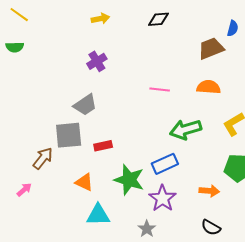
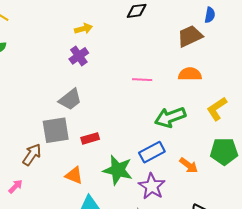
yellow arrow: (101, 19) -> (83, 29), moved
orange arrow: (209, 191) -> (189, 165), moved, turned 36

